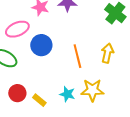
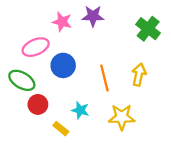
red circle: (17, 93) -> (38, 104), moved
cyan star: (67, 94) -> (80, 110), moved

